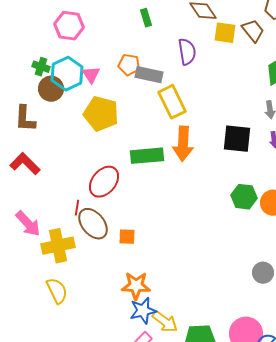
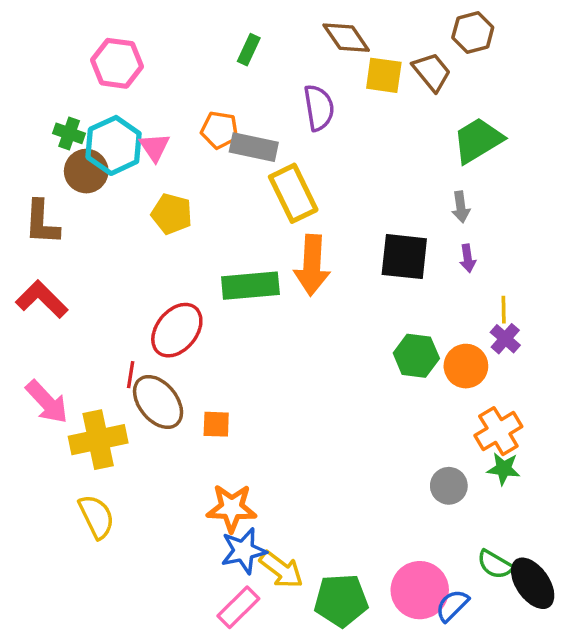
green rectangle: (146, 18) -> (249, 50), turned 42
yellow pentagon: (101, 114) -> (172, 214), size x0.7

